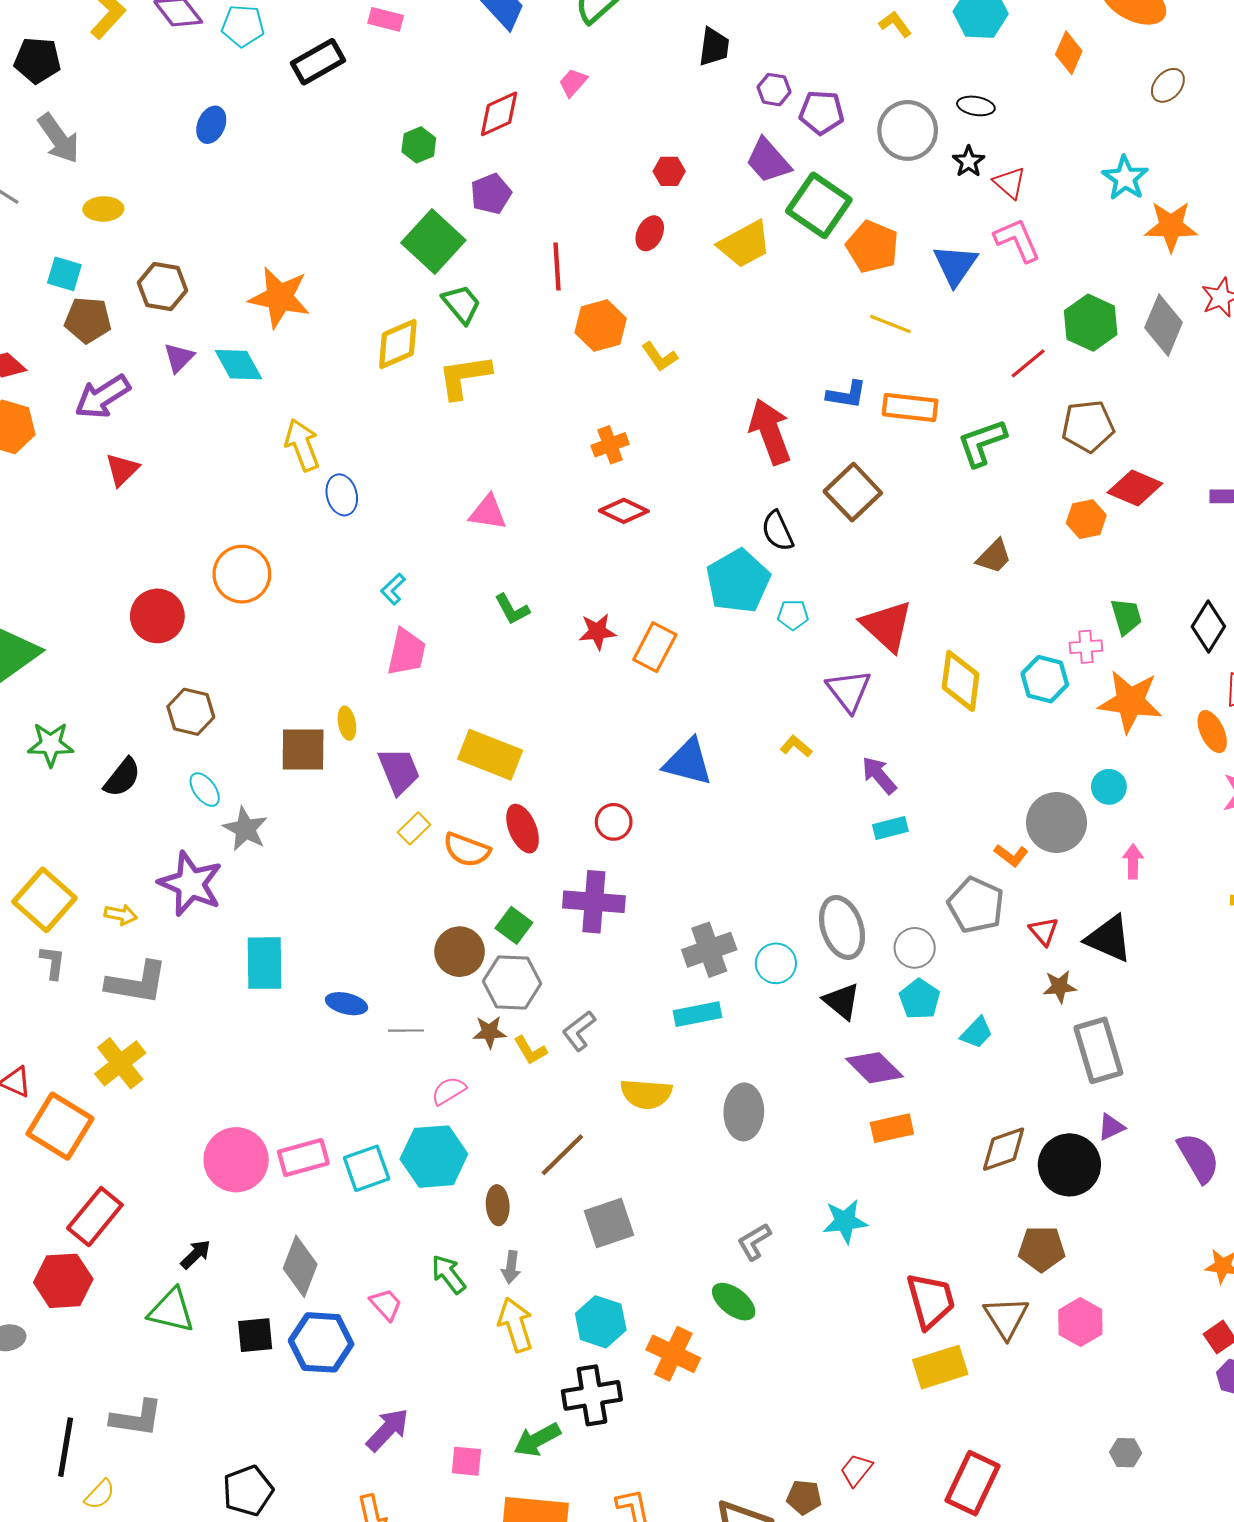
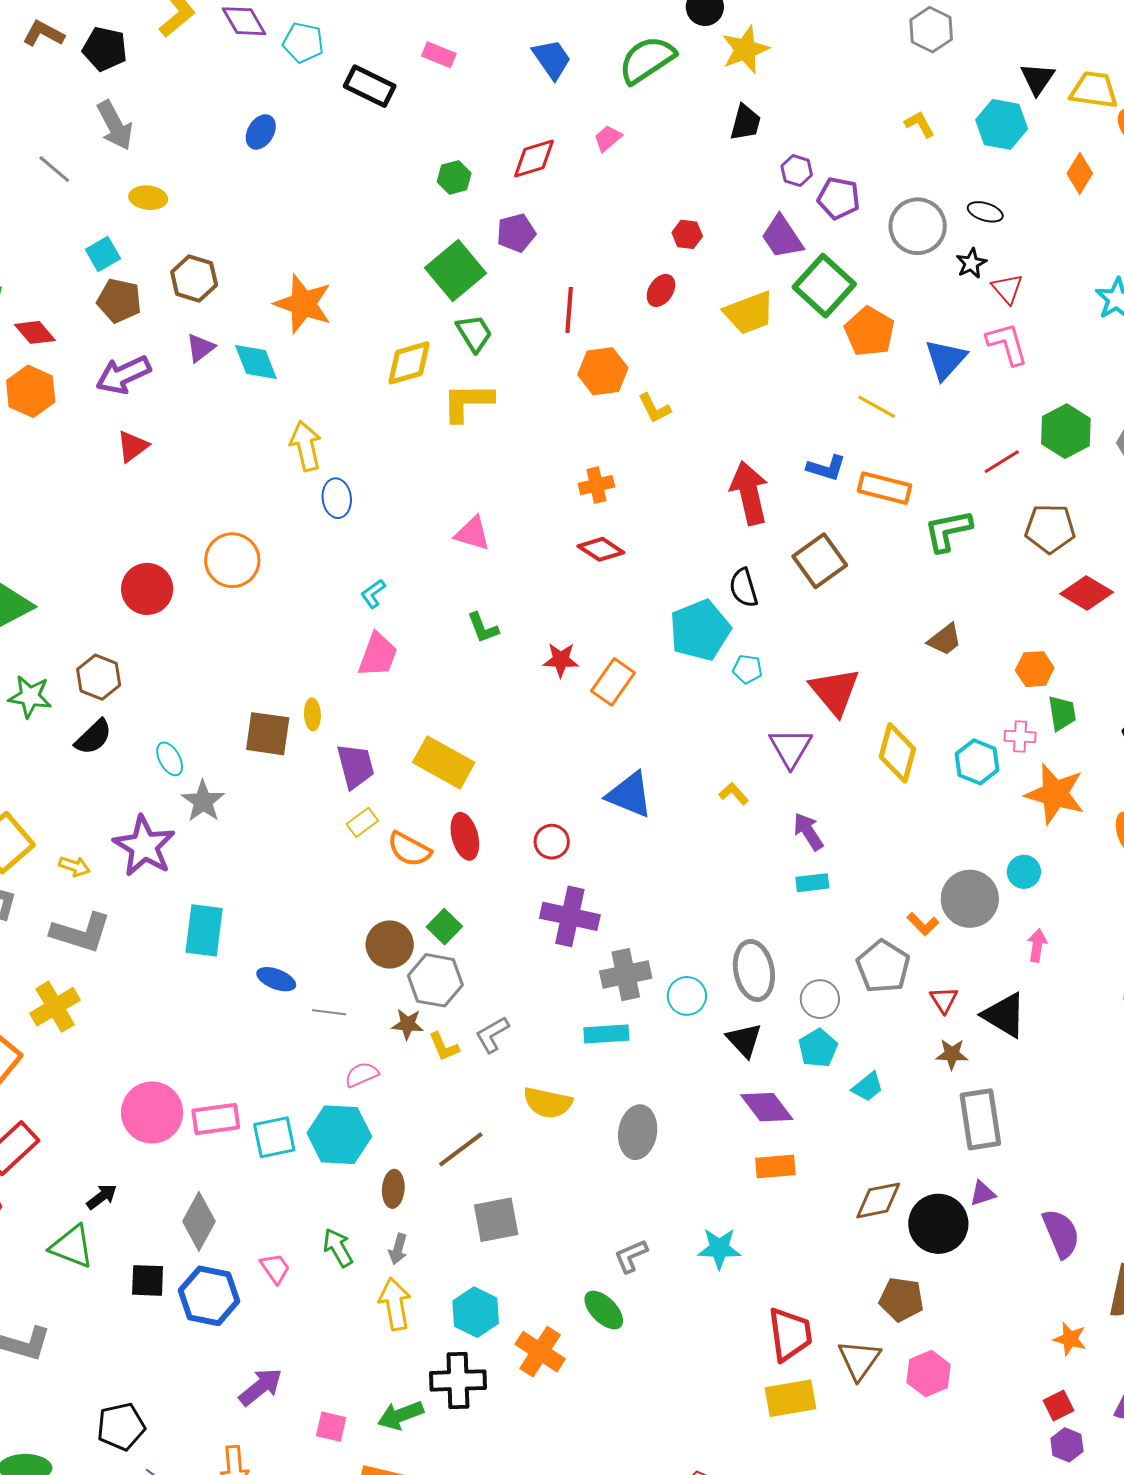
black rectangle: (318, 62) -> (370, 86), turned 48
cyan square: (64, 274) -> (103, 254), turned 36
orange hexagon: (1086, 519) -> (1035, 669), moved
brown hexagon: (191, 712) -> (99, 677), moved
purple cross: (594, 902) -> (570, 916), moved

